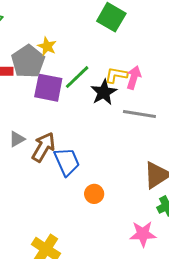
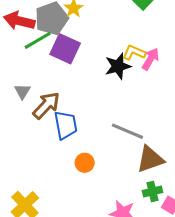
green line: (77, 77) -> (38, 40), moved
gray line: (139, 114) -> (127, 131), moved
gray triangle: (17, 139) -> (22, 91), turned -42

